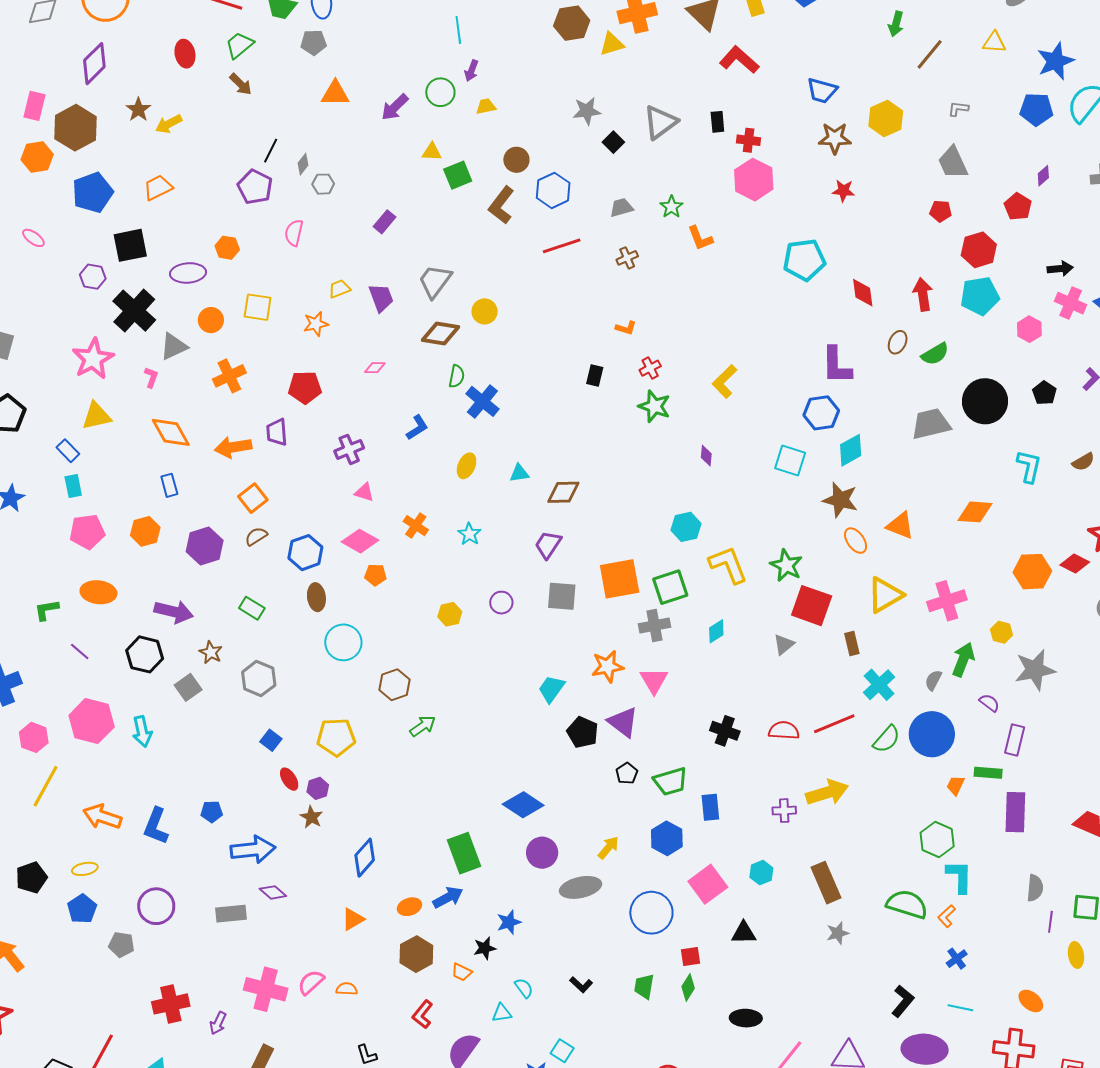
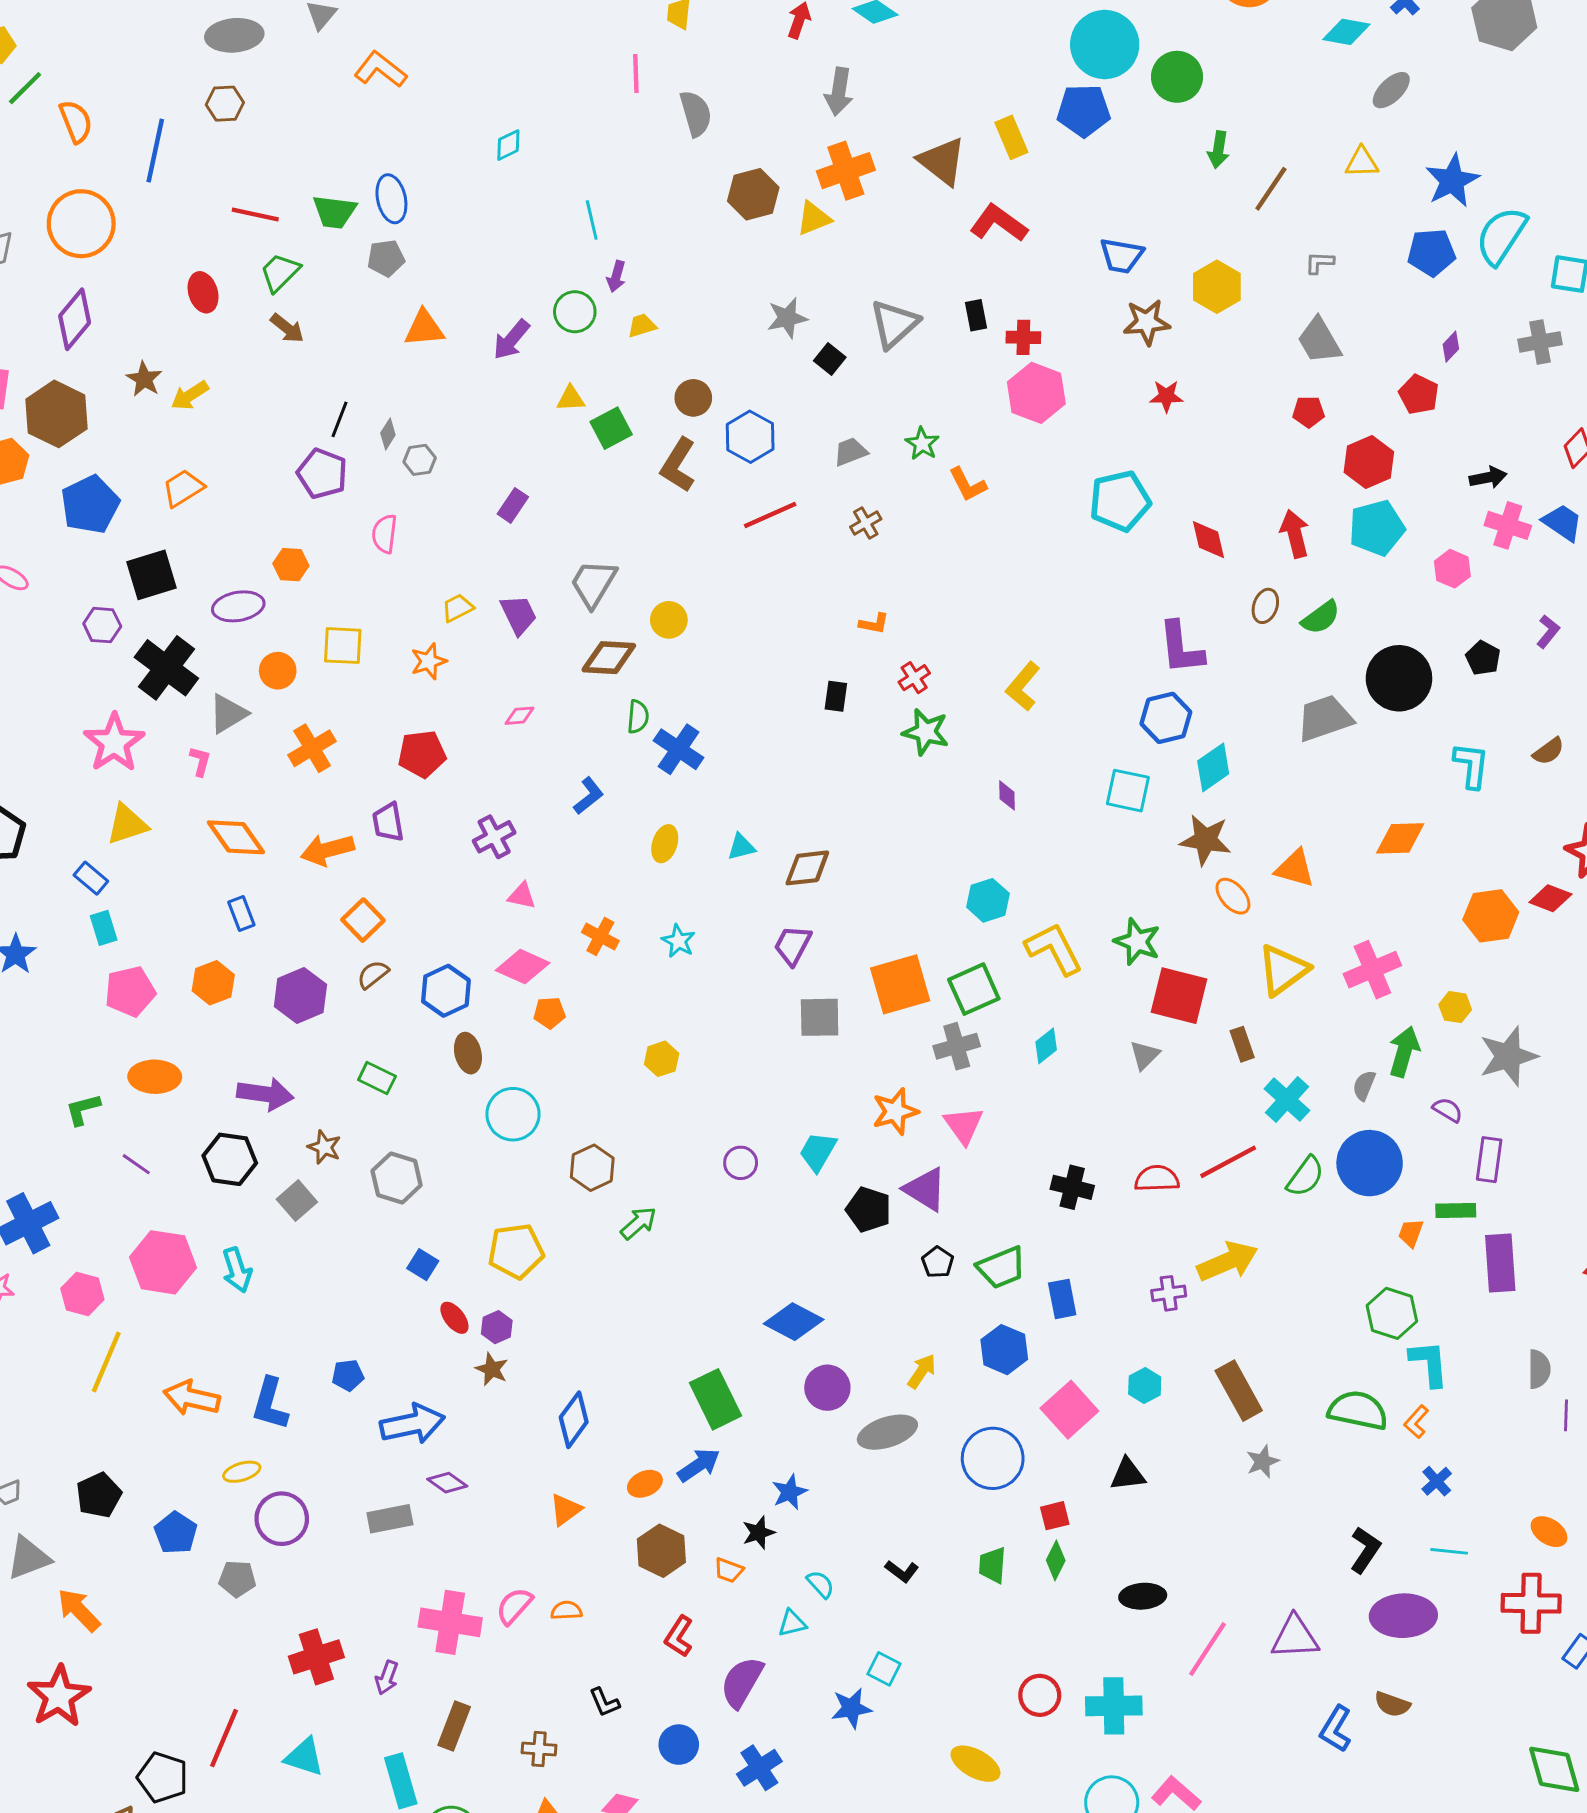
purple circle: (501, 603) -> (741, 1163), moved
yellow ellipse: (85, 869) -> (242, 1472), moved

